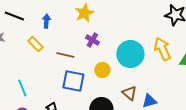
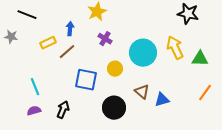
blue arrow: (46, 21) -> (70, 29), moved
yellow rectangle: (35, 44) -> (48, 43), turned -70
brown line: (65, 55) -> (67, 52), moved, turned -54

